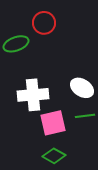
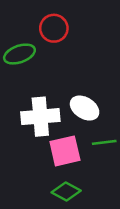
white ellipse: (82, 88) -> (85, 108), moved

